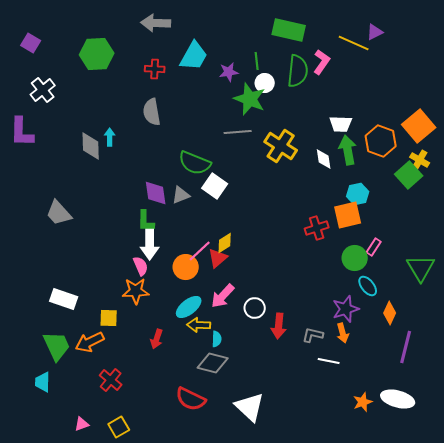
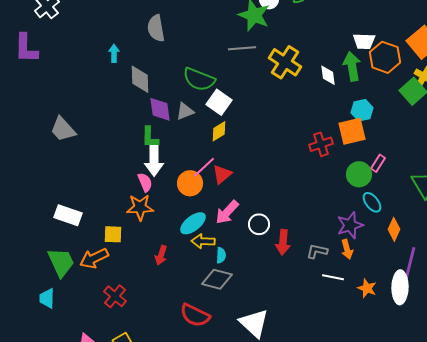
white trapezoid: (341, 124) -> (364, 41), moved
gray diamond: (91, 146) -> (140, 79), moved
yellow diamond: (225, 243) -> (219, 131), moved
white ellipse: (398, 399) -> (400, 287), moved, turned 76
orange star: (363, 402) -> (367, 288), moved, turned -30

